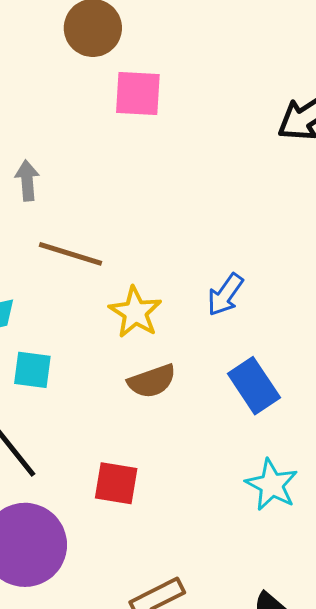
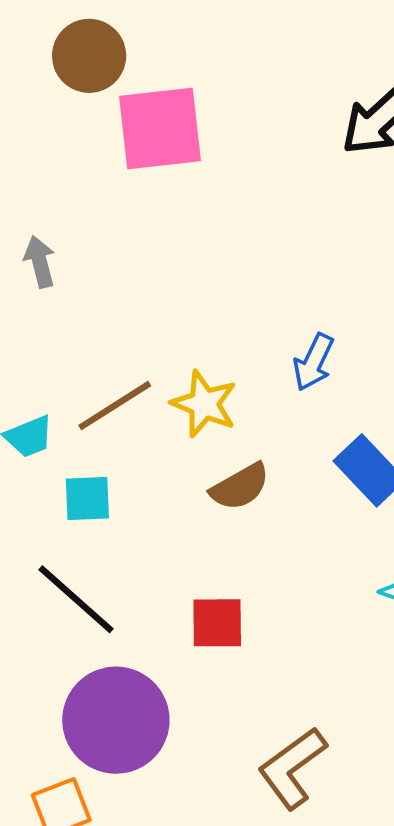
pink square: (138, 94) -> (160, 128), size x1.4
brown line: (71, 254) -> (115, 406), moved, turned -40

